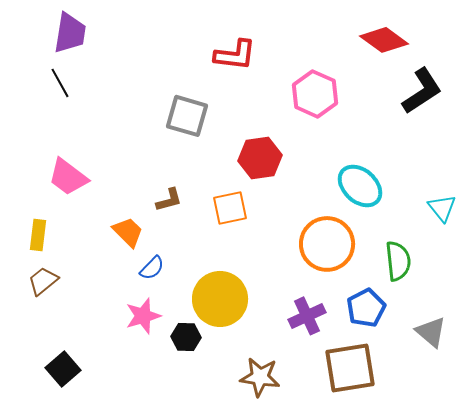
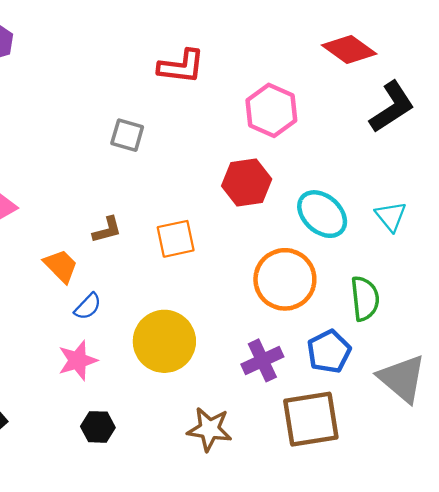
gray square: (187, 116) -> (127, 135), size x0.7
red hexagon: (260, 158) -> (247, 182), moved
cyan triangle: (442, 208) -> (391, 216), moved
gray triangle: (431, 332) -> (402, 378), size x1.4
black hexagon: (186, 337) -> (98, 427), moved

